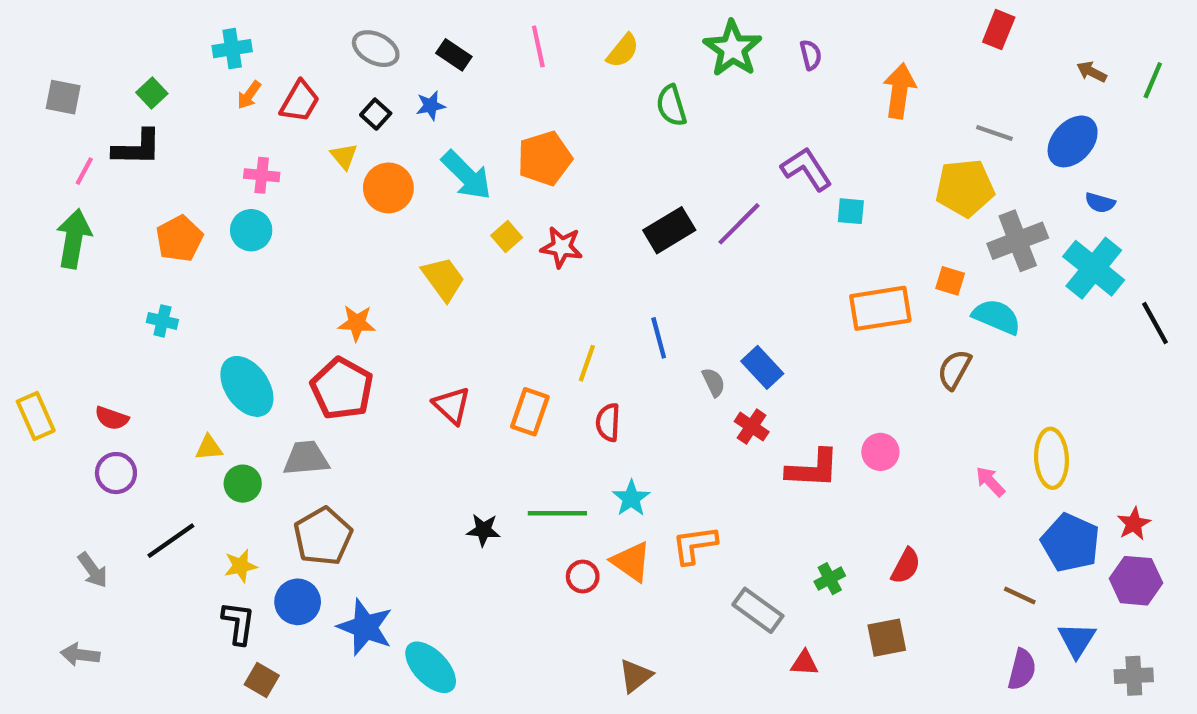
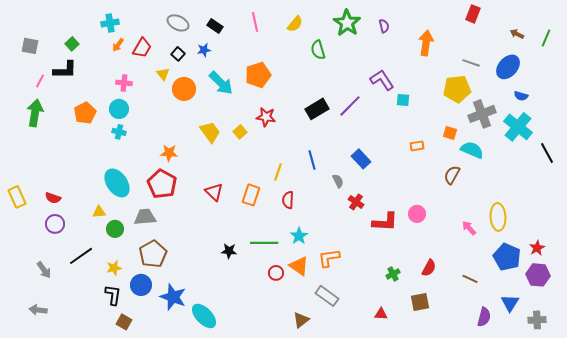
yellow square: (507, 237) -> (240, 132), moved
orange rectangle: (880, 308) -> (417, 146), size x0.5
cyan cross: (162, 321) -> (119, 132), moved
blue rectangle: (762, 367) -> (361, 159), moved
brown line: (1020, 595) -> (470, 279), moved
gray rectangle: (758, 610) -> (327, 296), moved

